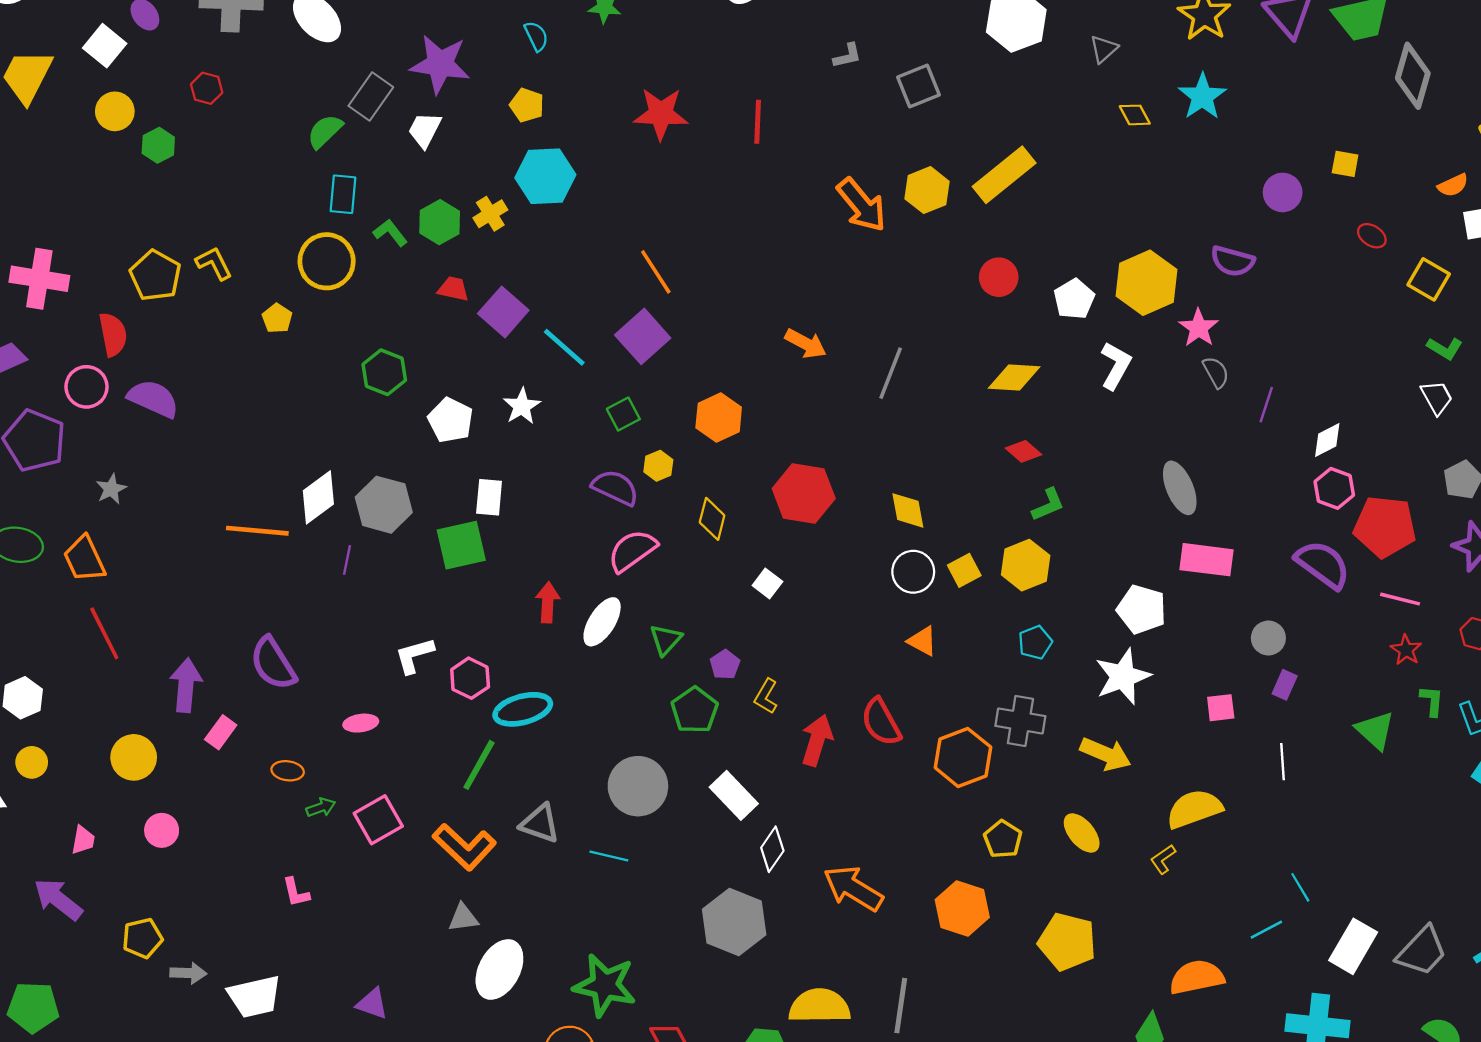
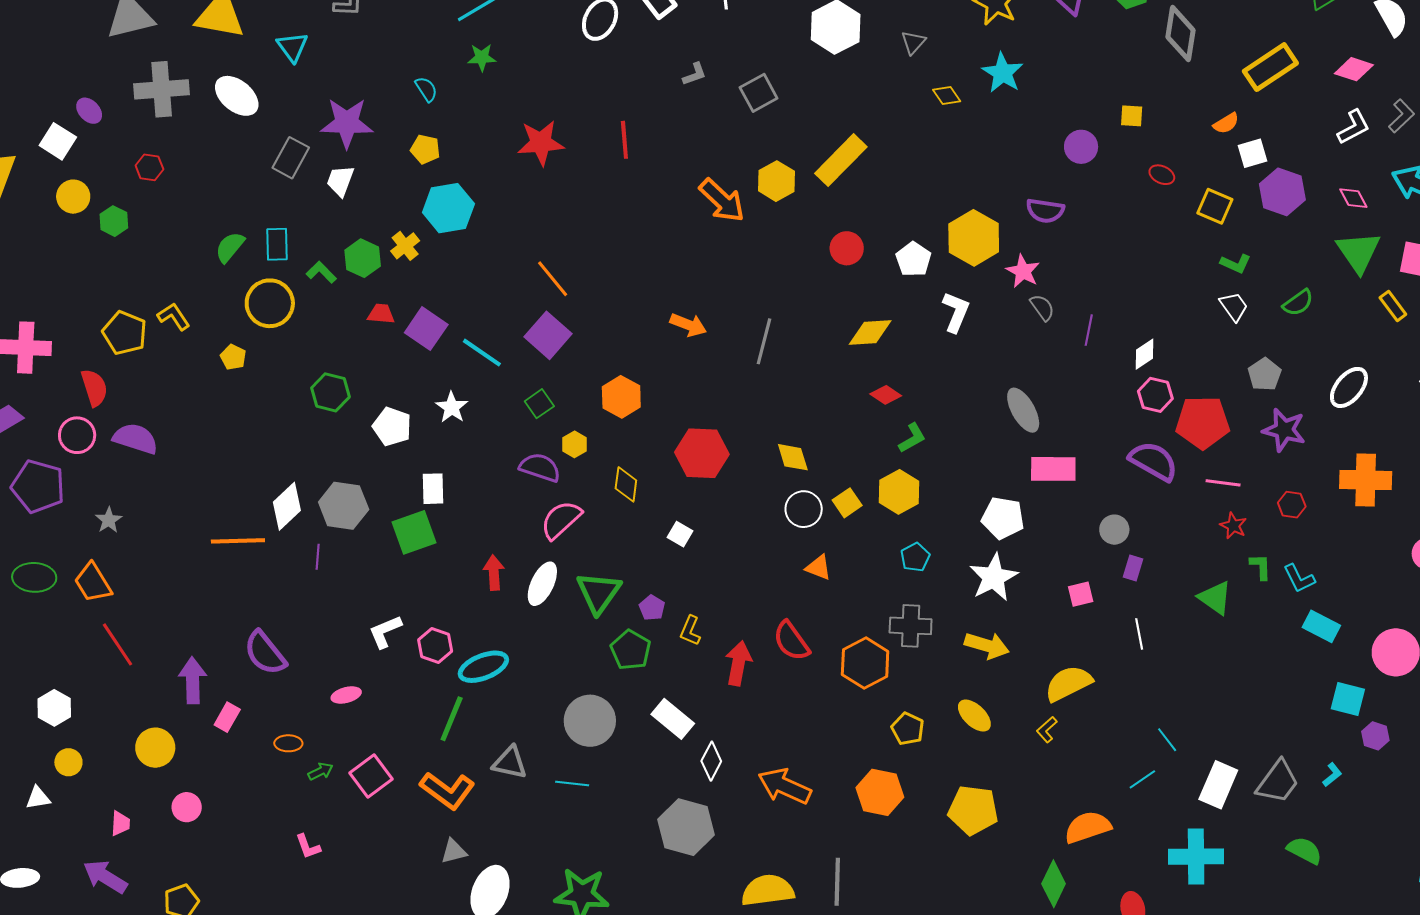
green semicircle: (325, 131) -> (230, 247), moved
green triangle: (666, 640) -> (599, 592), size x1.6

